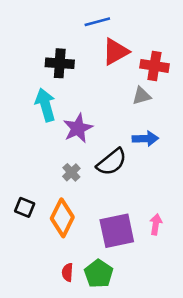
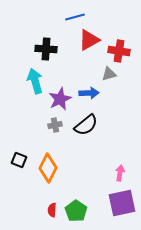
blue arrow: (145, 139) -> (89, 93), moved
gray cross: (71, 172) -> (55, 125), moved, turned 32
purple square: (117, 231) -> (122, 203), moved

